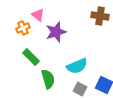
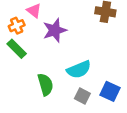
green rectangle: (31, 57) -> (17, 49), moved

